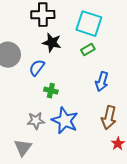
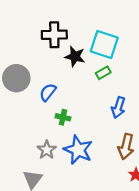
black star: (52, 43) -> (75, 56), moved
gray star: (36, 121) -> (47, 150), turned -30

